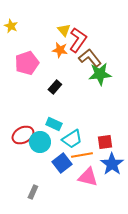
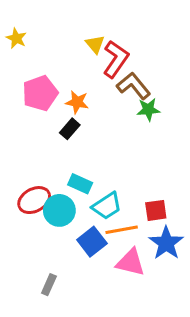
orange star: (60, 50) -> (77, 102), moved
green star: (100, 74) -> (148, 110), size x0.7
black rectangle: (55, 87) -> (70, 129), moved

